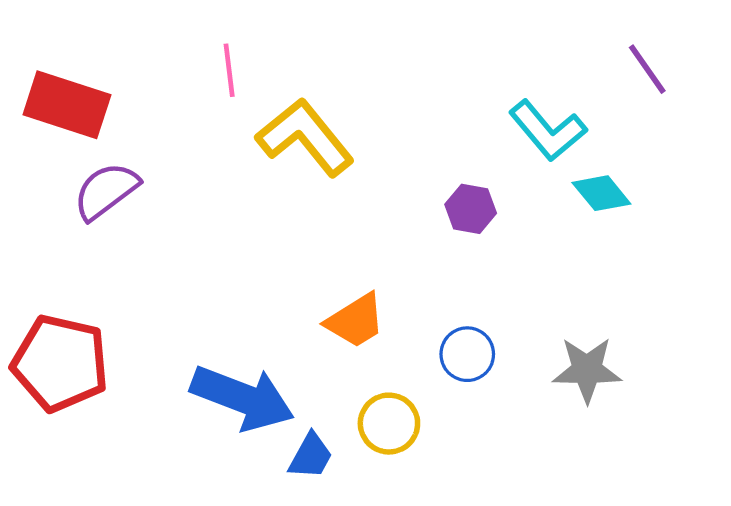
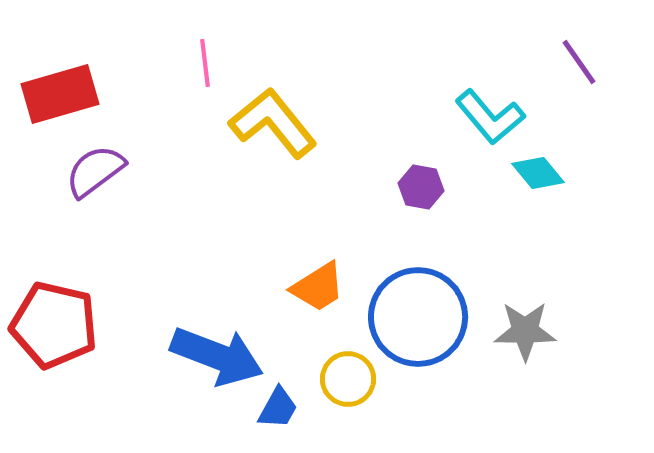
red rectangle: (67, 105) -> (60, 94), turned -34
blue circle: (467, 354) -> (418, 317), size x2.0

